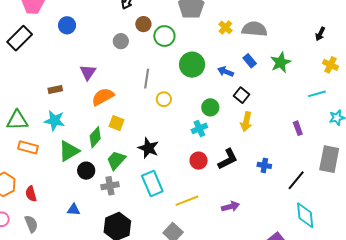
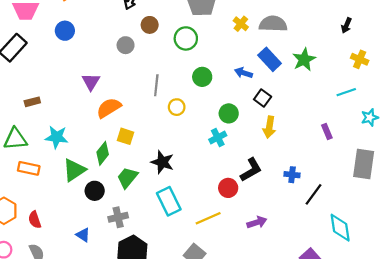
green circle: (164, 36) -> (186, 38), moved
blue rectangle: (250, 61) -> (270, 59), size x1.5
green circle: (192, 65) -> (202, 77), moved, size x0.7
brown rectangle: (55, 90) -> (32, 102), moved
red circle: (199, 161) -> (228, 188), moved
black line: (296, 180) -> (314, 194), moved
gray cross: (110, 186) -> (118, 217), moved
blue triangle: (74, 210) -> (83, 235), turned 32

